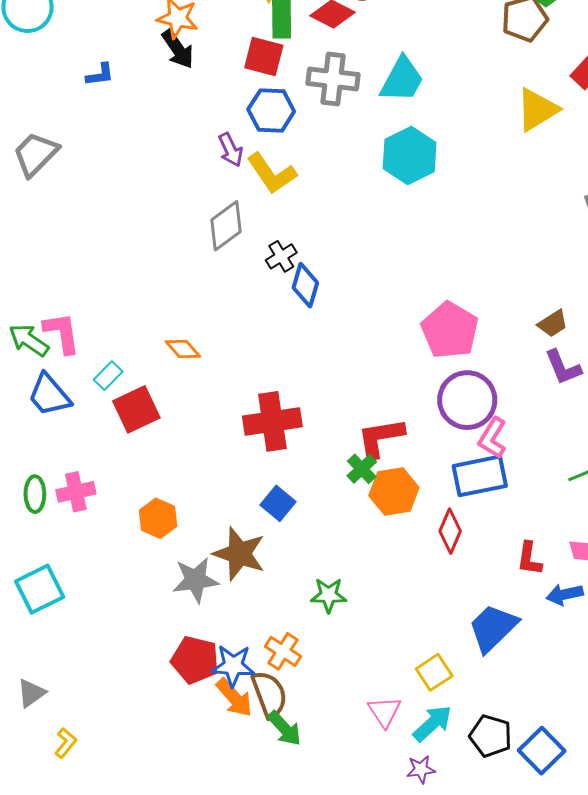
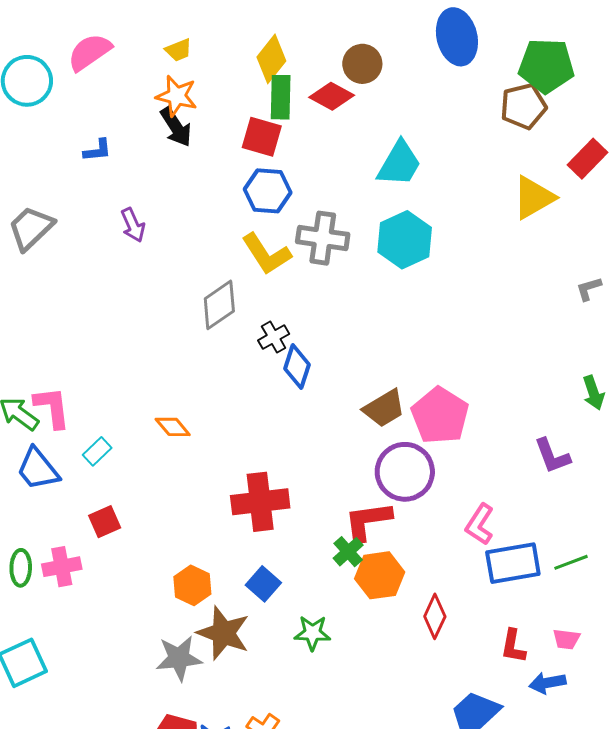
gray cross: (333, 79) -> (323, 238), moved
purple arrow: (230, 150) -> (133, 225), moved
brown trapezoid: (553, 323) -> (384, 408), moved, size x1.4
purple circle: (467, 400) -> (405, 472), moved
red square: (136, 409) -> (105, 522), moved, size x0.7
blue rectangle: (480, 476) -> (513, 563), moved
orange hexagon: (158, 518) -> (192, 585), moved
green star: (329, 595) -> (312, 633), moved

